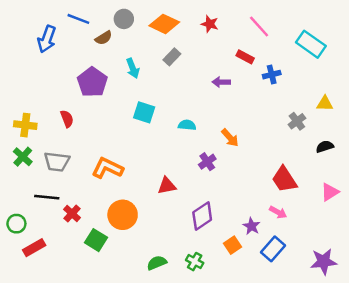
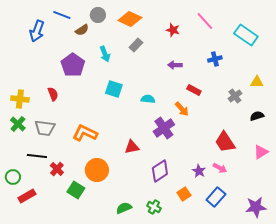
red star: (210, 24) -> (173, 30), moved
red rectangle: (245, 57) -> (194, 90), moved
purple cross: (207, 162) -> (164, 128), size x1.5
purple star: (251, 226) -> (199, 171), moved

